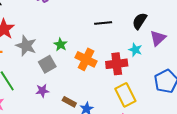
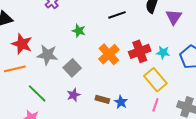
green star: (61, 44) -> (79, 31), moved
cyan star: (135, 50) -> (163, 53), moved
orange cross: (86, 59) -> (109, 54), turned 35

